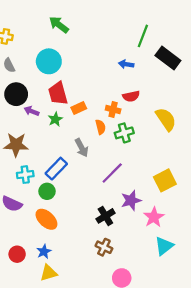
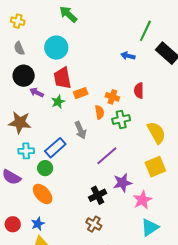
red semicircle: (131, 96) -> (139, 91), moved, turned 98
yellow semicircle: (166, 119) -> (156, 133), moved

